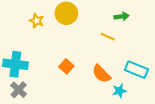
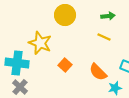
green arrow: (122, 16) -> (108, 16), moved
yellow star: (37, 21) -> (40, 43), moved, size x1.6

